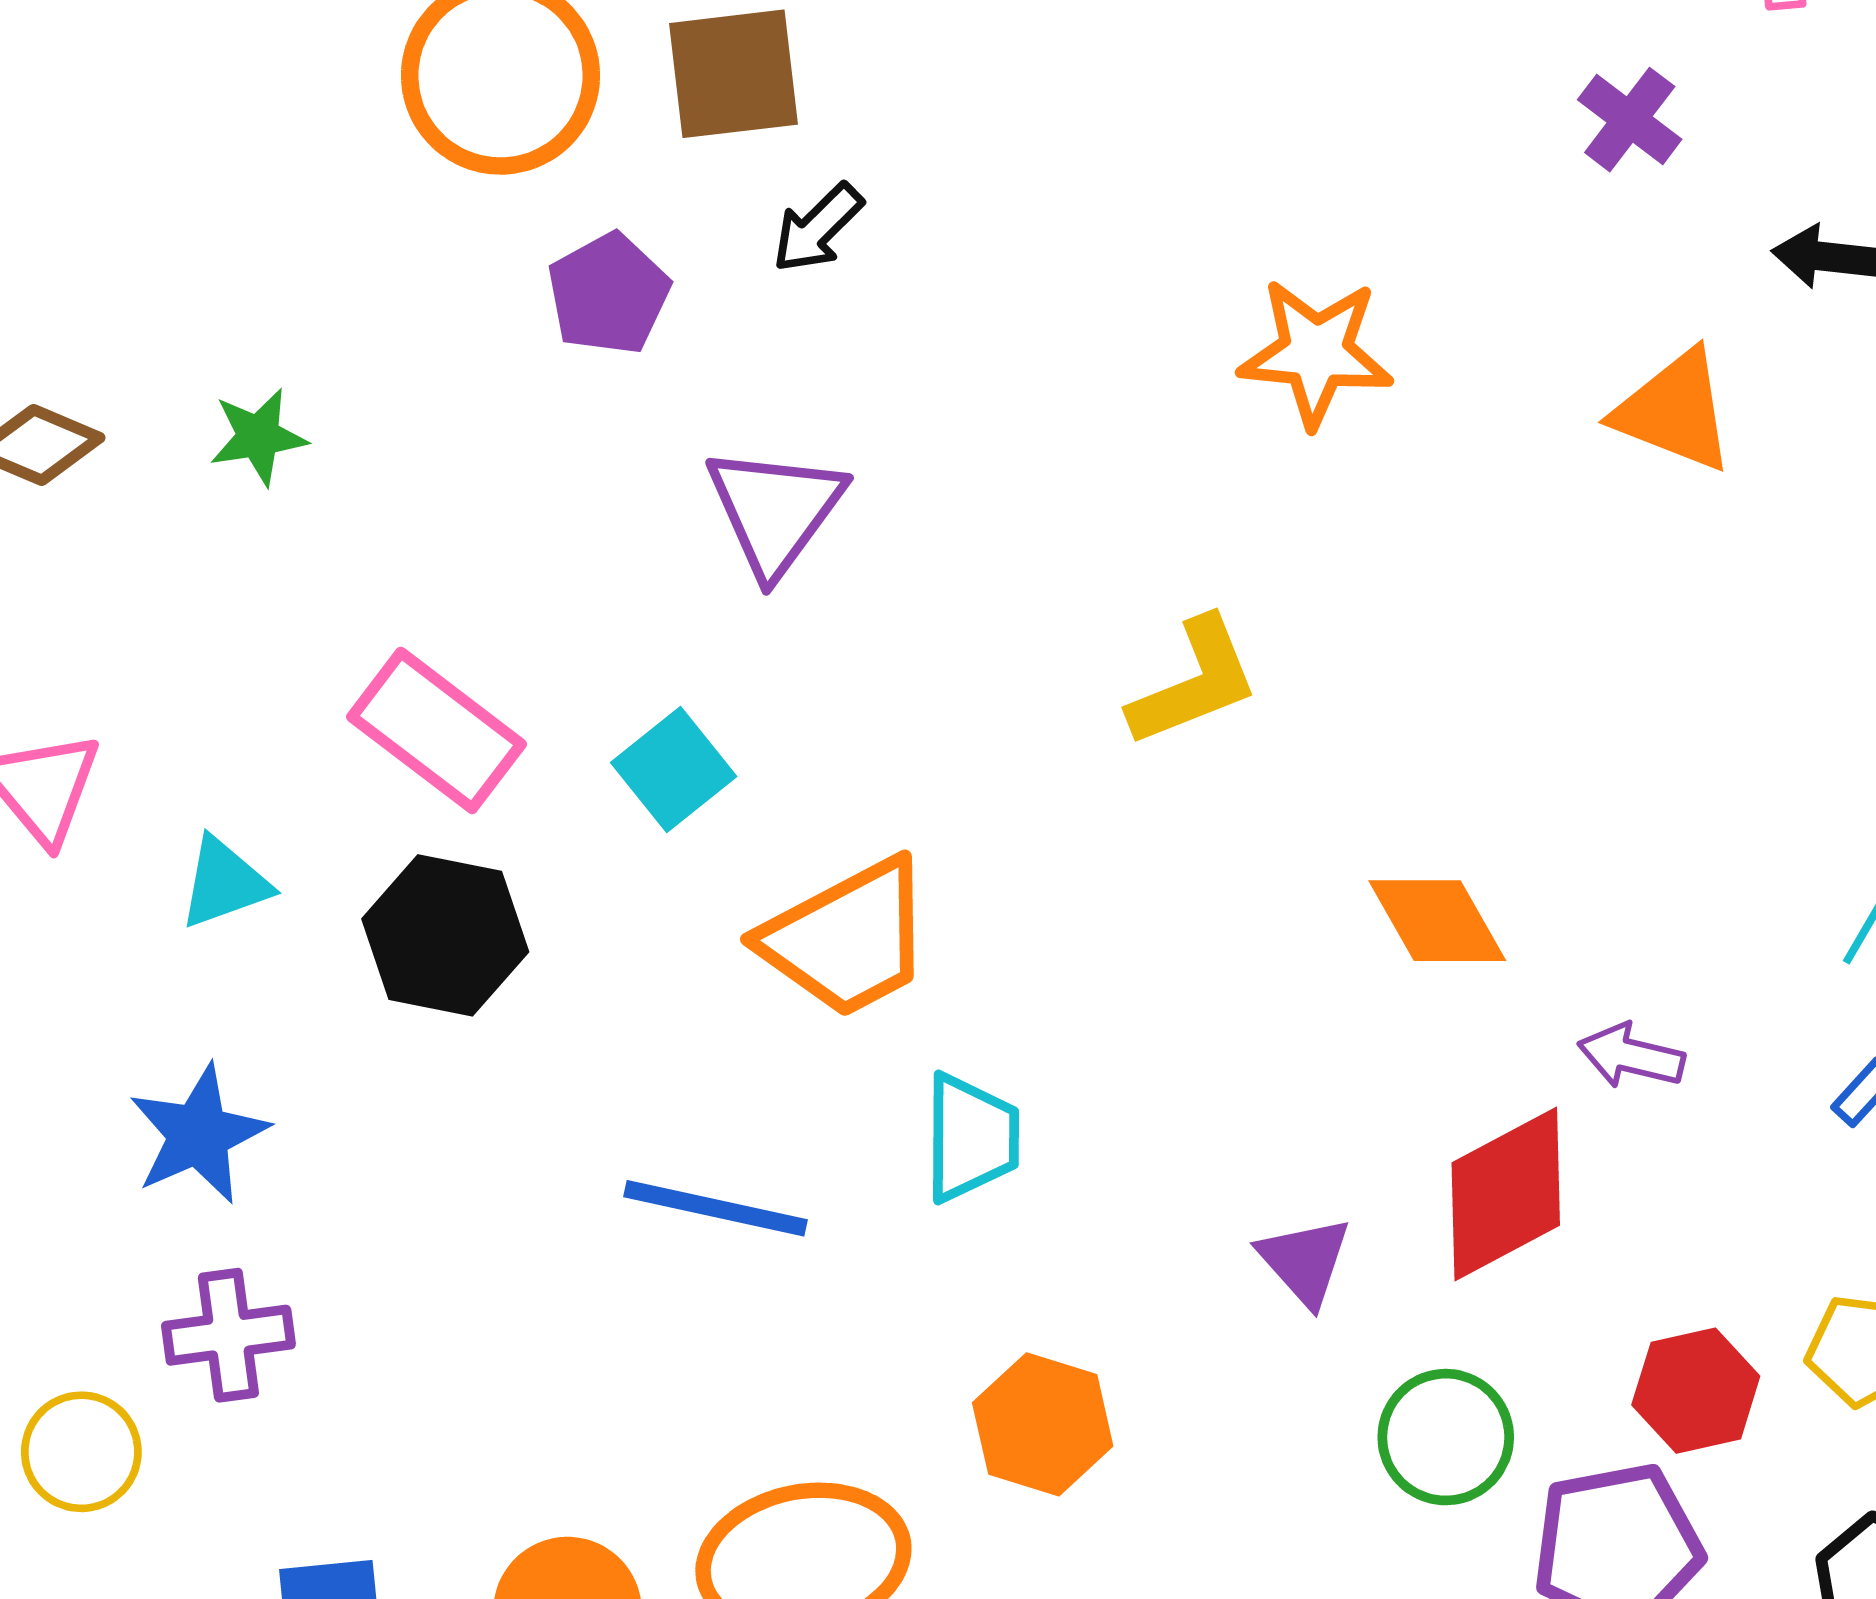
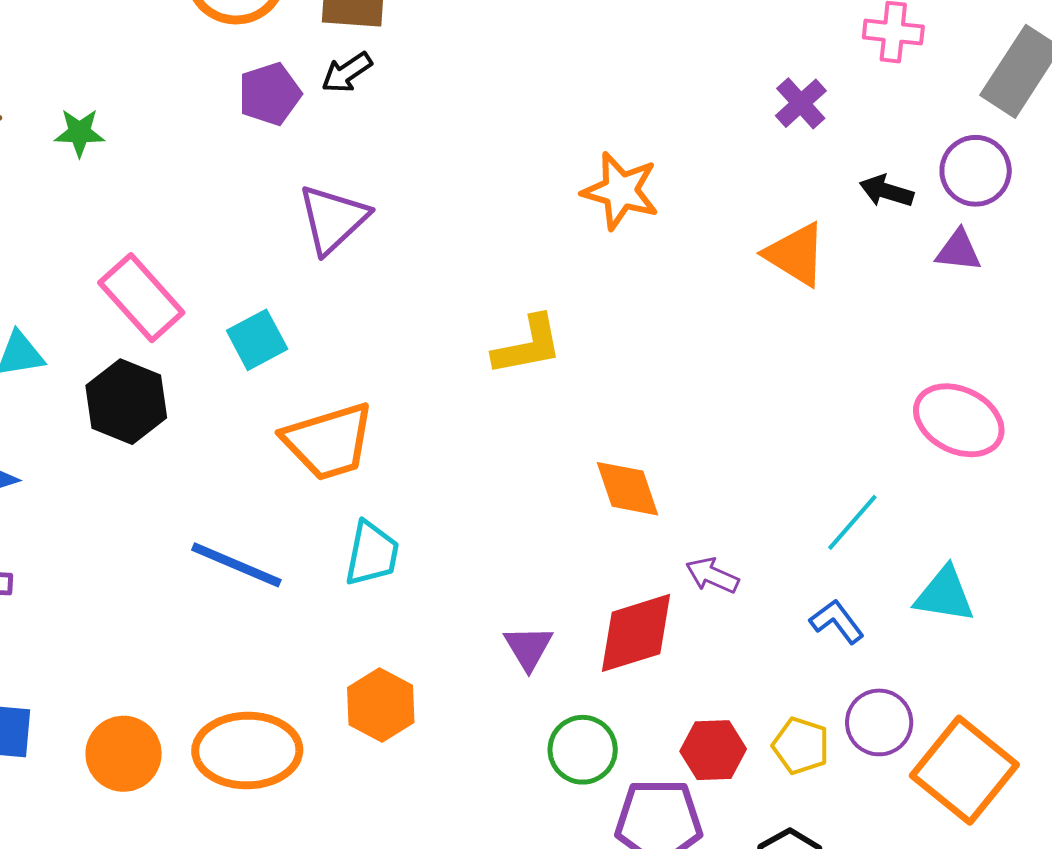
black arrow: (817, 228) -> (347, 73), moved

